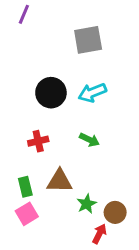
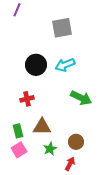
green arrow: (89, 140) -> (81, 98), moved, size x1.5
green star: (87, 204) -> (50, 149), moved
brown circle: (115, 212) -> (76, 142), moved

